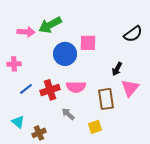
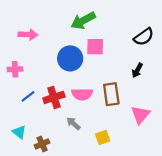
green arrow: (50, 25) -> (83, 21), moved
black arrow: (117, 69) -> (137, 70), moved
pink triangle: (130, 88) -> (141, 115), moved
brown rectangle: (106, 99) -> (111, 94), moved

